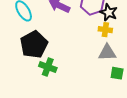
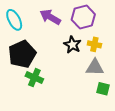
black star: (109, 13) -> (72, 45), moved

